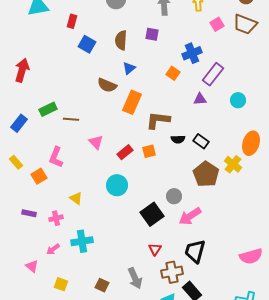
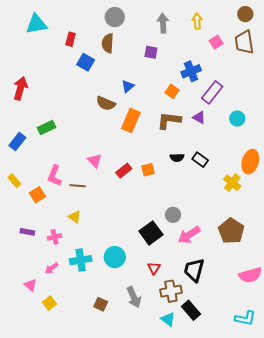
brown trapezoid: (245, 24) -> (244, 42), turned 60
brown semicircle: (121, 40) -> (108, 43), moved
purple triangle: (200, 99) -> (199, 117), turned 32
brown line: (71, 119) -> (78, 186), moved
brown L-shape: (158, 120) -> (169, 120), moved
brown pentagon: (206, 174) -> (231, 231), moved
cyan circle: (117, 185) -> (115, 257), moved
yellow square: (61, 284) -> (50, 303), moved, turned 32

